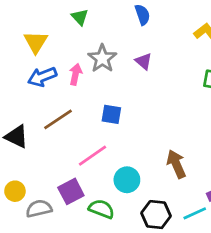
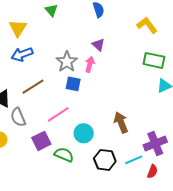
gray star: (102, 58) -> (67, 62), moved
pink arrow: (76, 74) -> (90, 64), moved
gray semicircle: (39, 209) -> (18, 117), moved, turned -102

